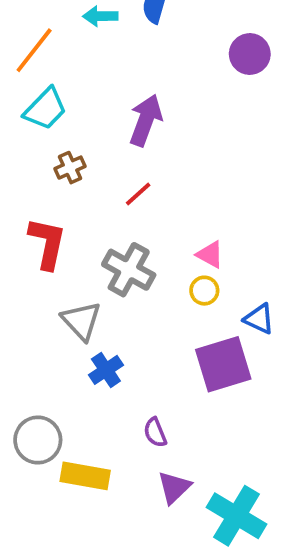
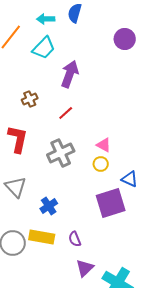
cyan trapezoid: (45, 109) -> (44, 48), moved
gray cross: (129, 270) -> (61, 153), turned 36
gray triangle: (81, 321) -> (16, 187), moved
yellow rectangle: (85, 476) -> (42, 237), moved

